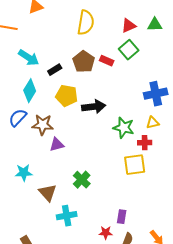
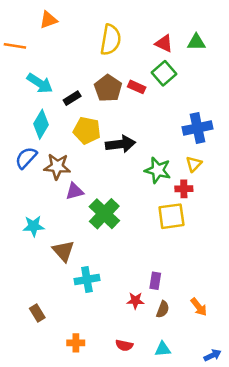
red triangle: (129, 26) -> (164, 43), turned 49
yellow triangle: (153, 123) -> (194, 164), turned -32
green cross: (82, 180) -> (104, 214), moved, size x1.4

